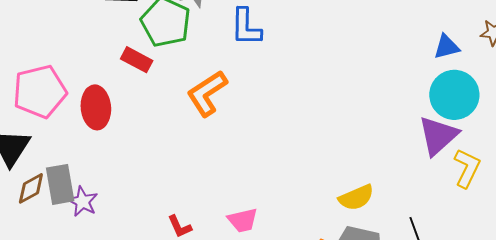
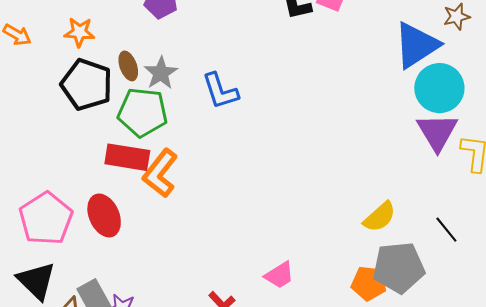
blue triangle: (447, 47) -> (416, 45), size x1.8
red rectangle: (137, 60) -> (127, 157), size x1.4
orange L-shape: (207, 93) -> (160, 173), moved

